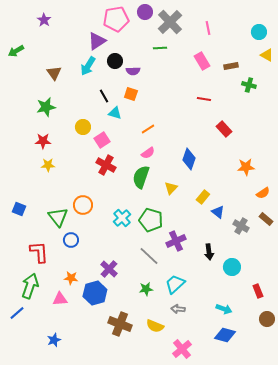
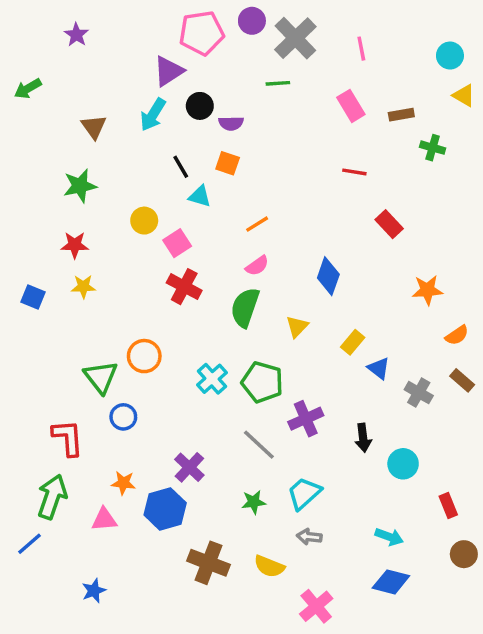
blue square: (19, 209) -> (33, 297), moved

